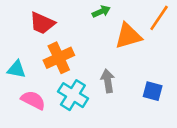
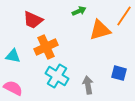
gray arrow: (108, 81) -> (88, 85), moved
pink semicircle: (33, 100) -> (13, 88), moved

